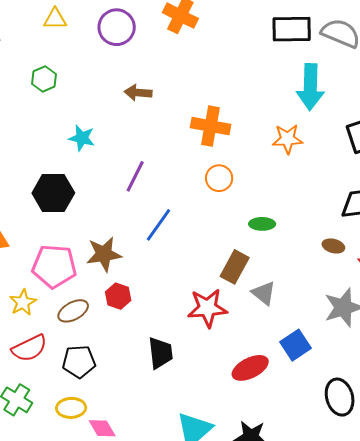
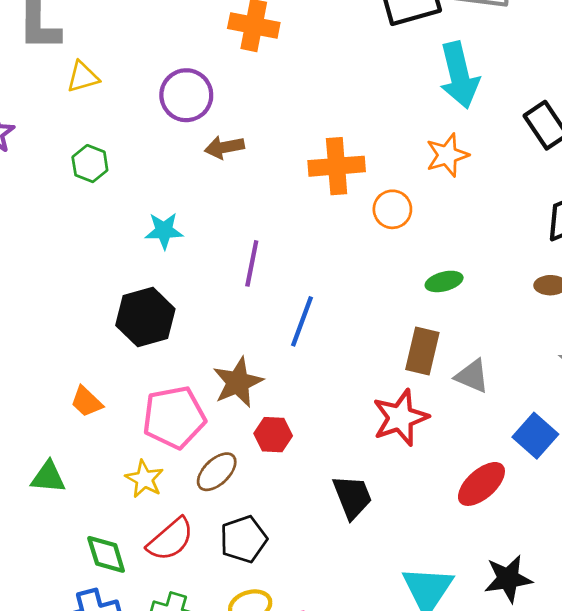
purple circle: (117, 27) -> (186, 95), moved
orange circle: (219, 178) -> (392, 209), moved

